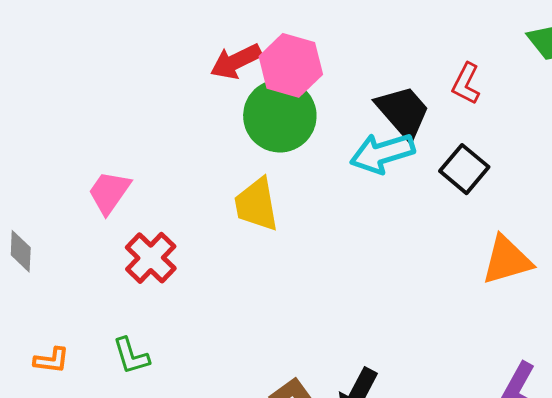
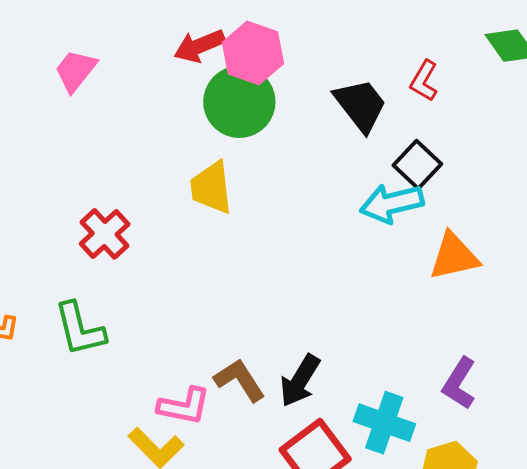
cyan arrow: (382, 153) -> (392, 203), moved
pink trapezoid: (109, 192) -> (76, 71), moved
green L-shape: (131, 356) -> (80, 329), size x1.5

